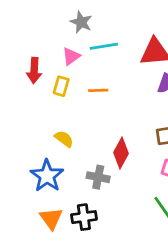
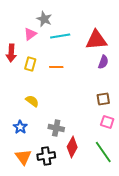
pink triangle: (71, 56) -> (30, 34), moved
red diamond: (121, 153) -> (72, 147), moved
blue star: (47, 176) -> (20, 127), size x0.6

